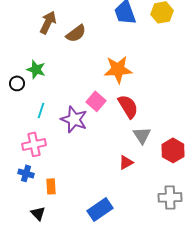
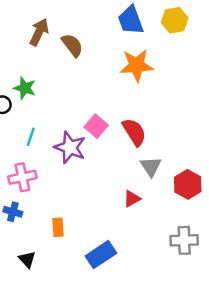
brown semicircle: (76, 33) -> (72, 45), turned -90
orange star: (118, 69) -> (137, 65), moved
orange rectangle: (51, 186) -> (58, 227), moved

